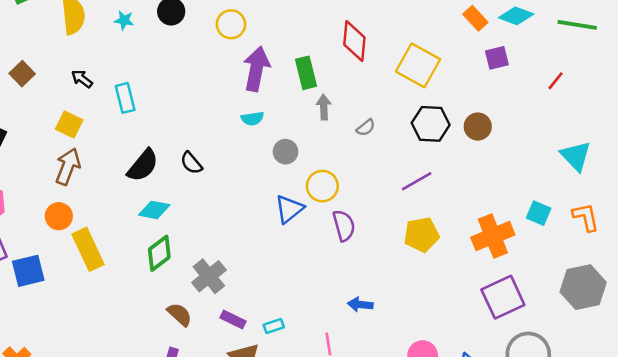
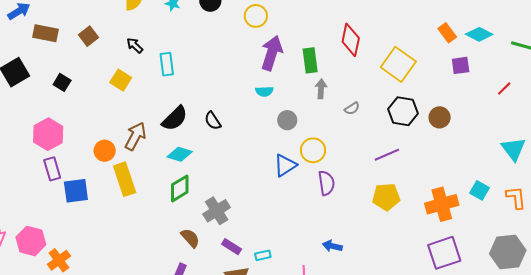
brown arrow: (68, 167) -> (135, 136), moved

